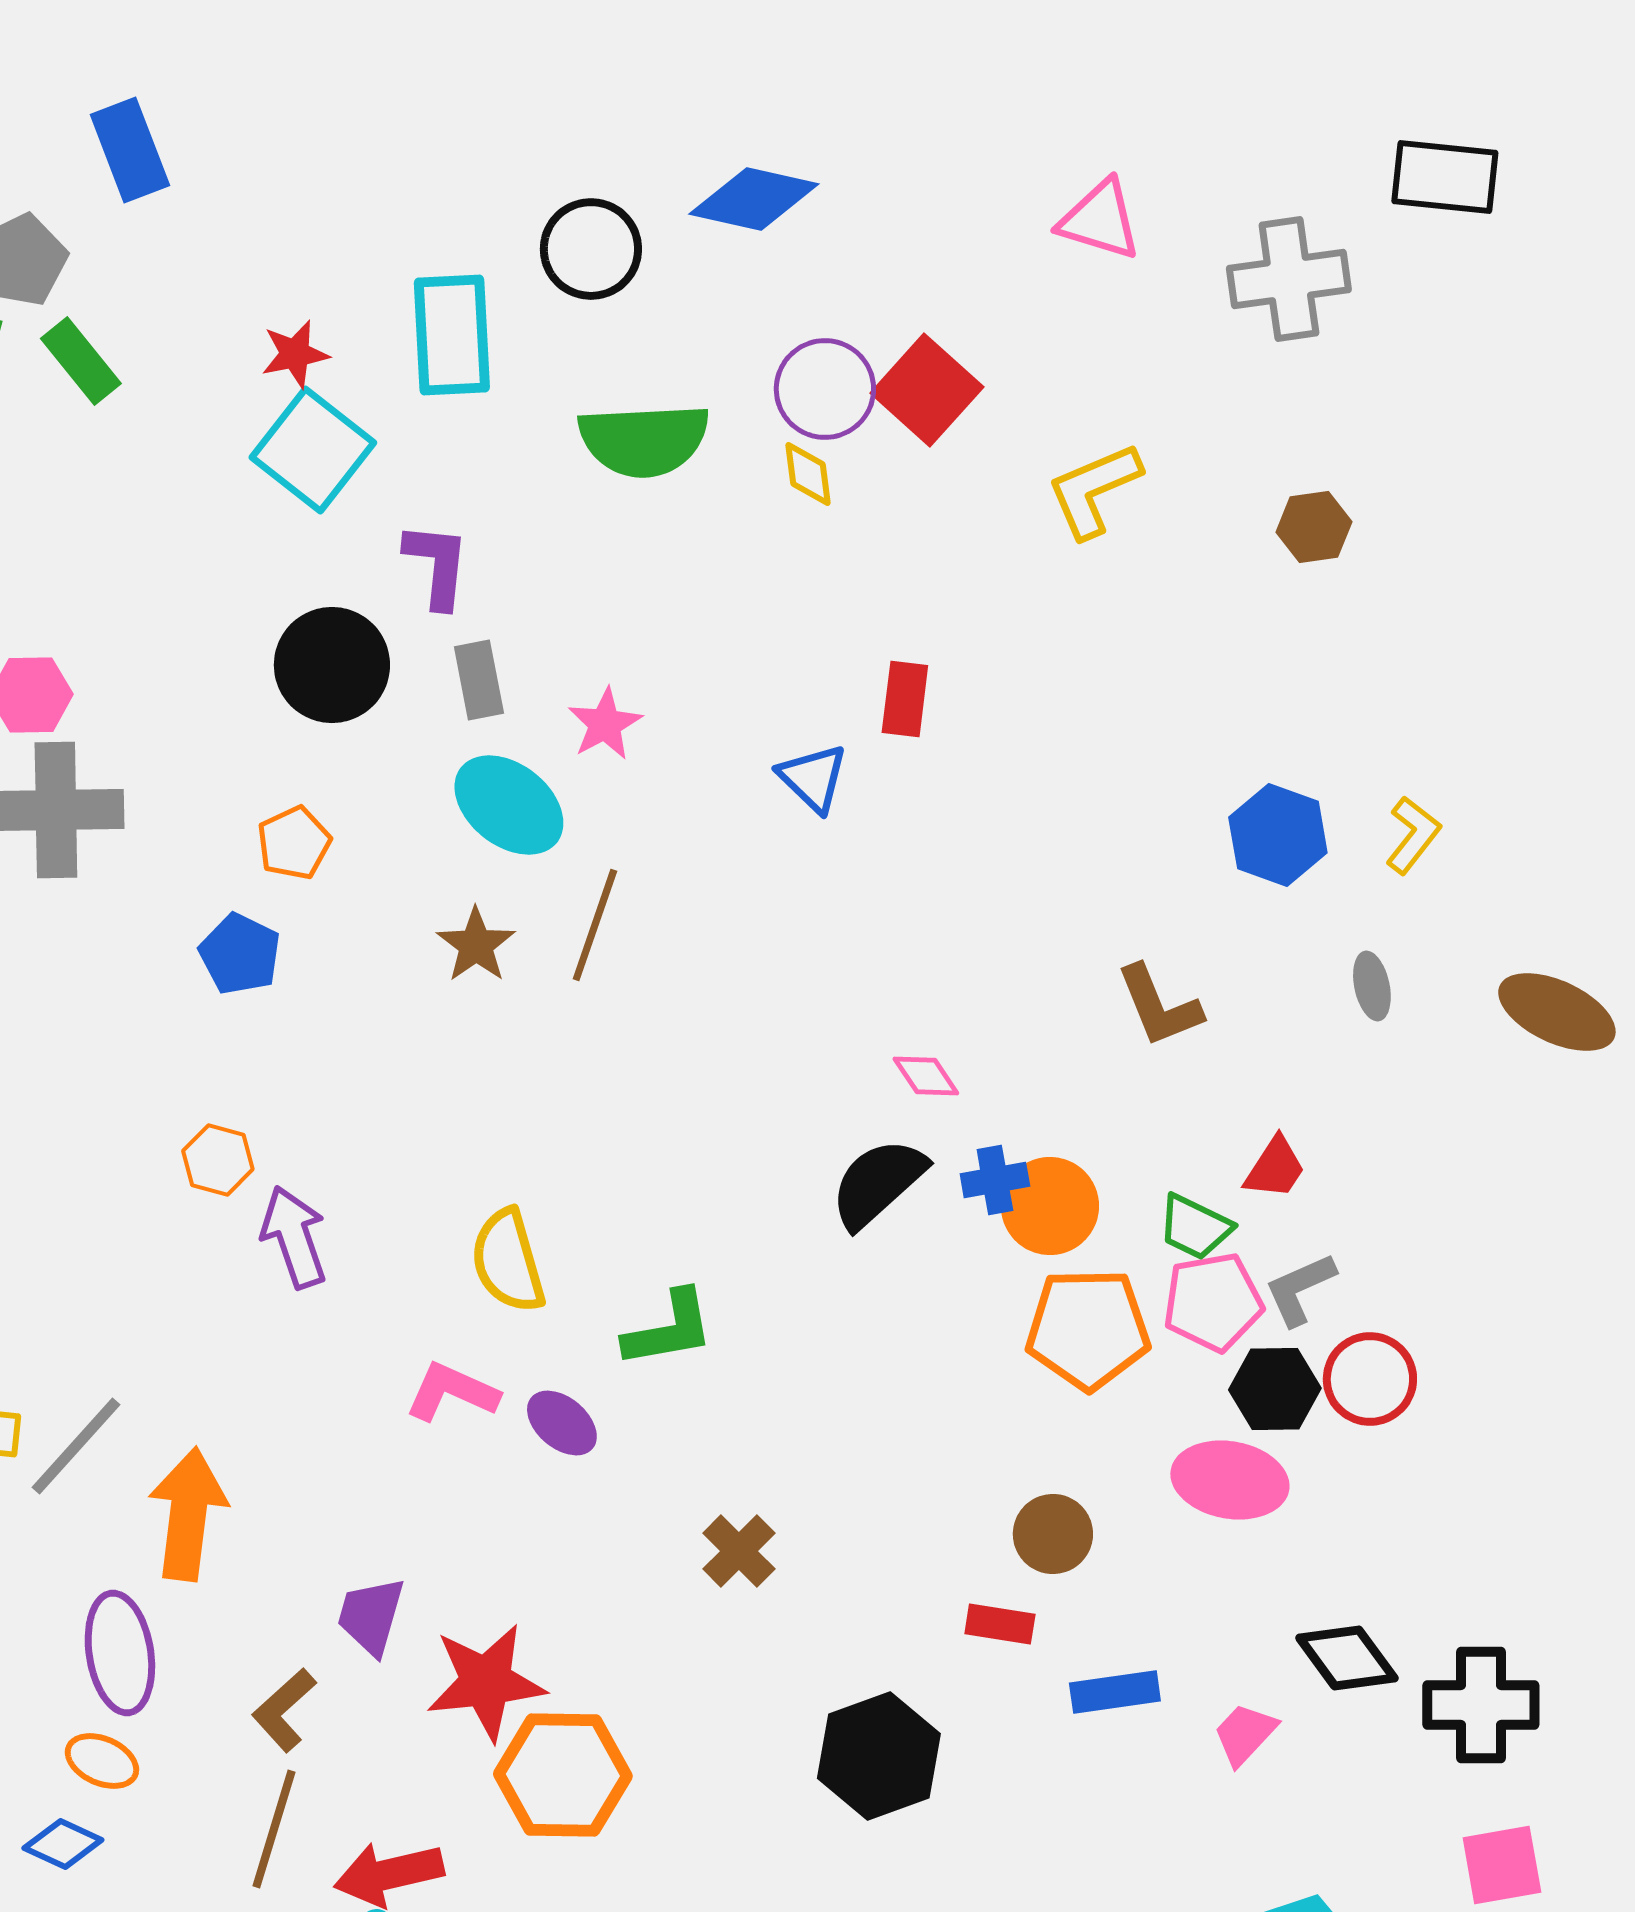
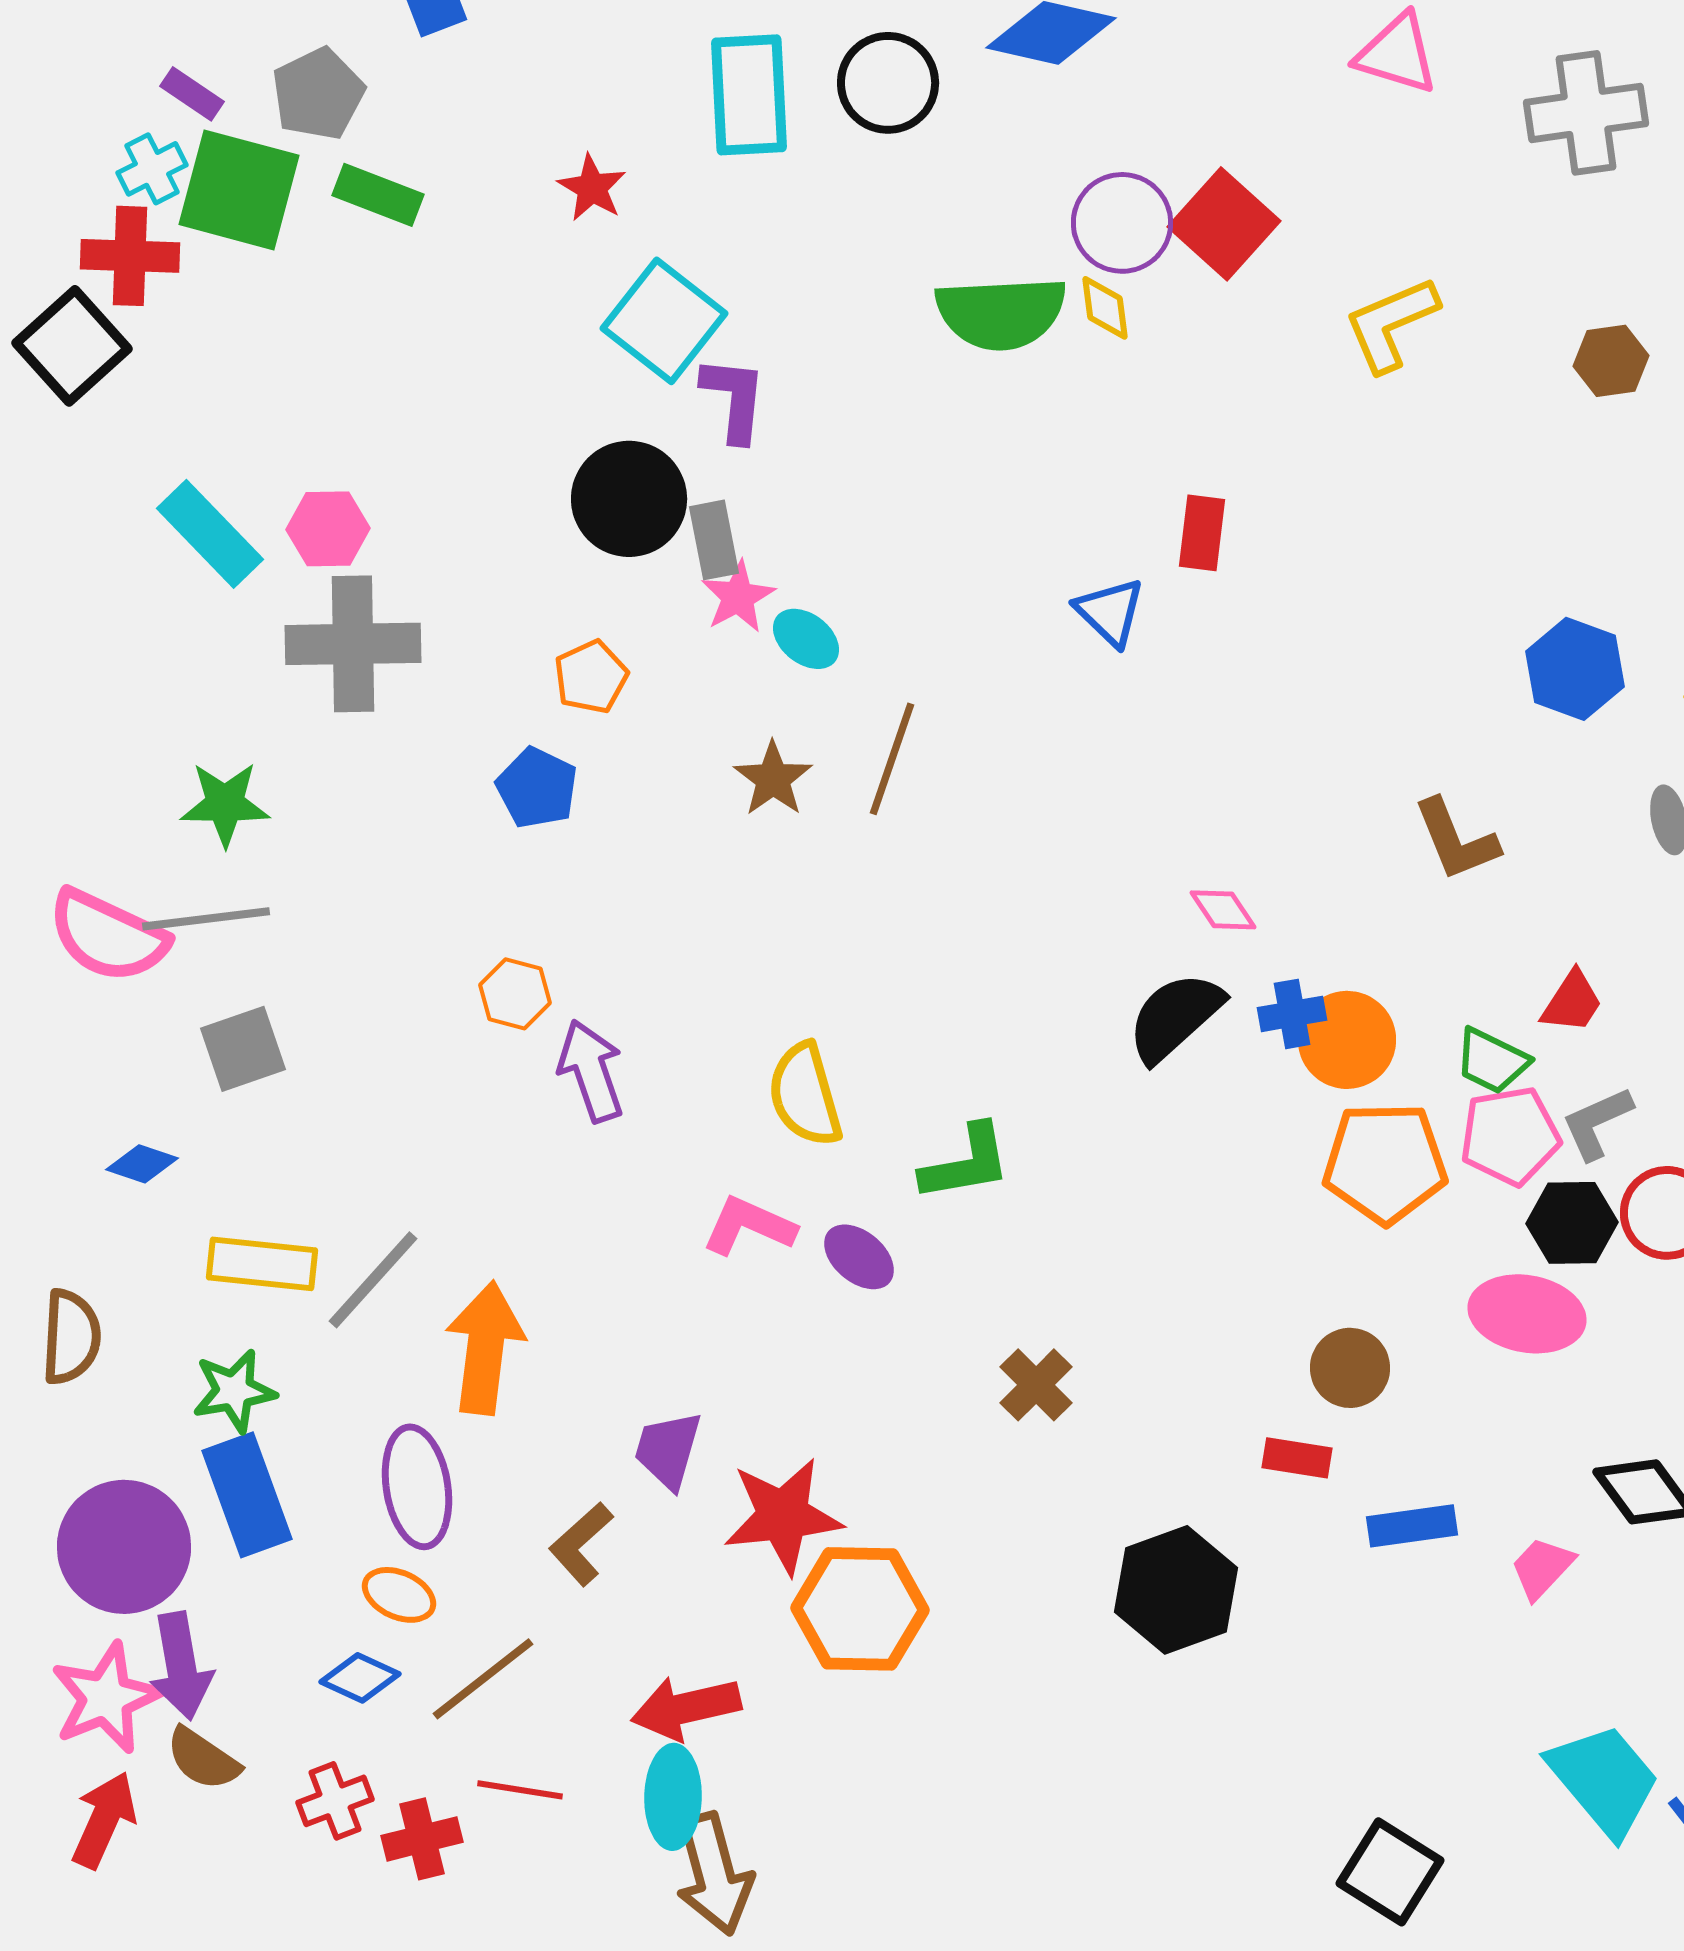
cyan rectangle: (452, 335) -> (749, 95), moved
red star: (295, 354) -> (592, 188), turned -30
green rectangle: (81, 361) -> (378, 195), turned -30
green semicircle: (644, 440) -> (1001, 313), moved
cyan square: (313, 450) -> (664, 321), moved
gray rectangle: (479, 680) -> (714, 540), moved
pink star: (605, 724) -> (738, 597), moved
cyan ellipse: (509, 805) -> (806, 639), size x0.6
brown line: (274, 1829) -> (483, 1679), moved, turned 35

